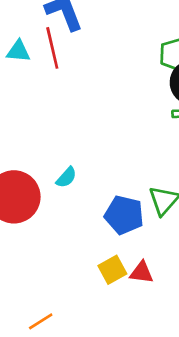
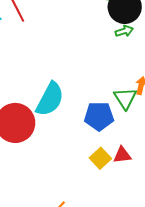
cyan semicircle: (66, 177) -> (50, 99), size x2.0

